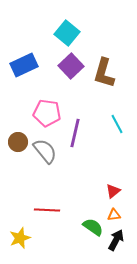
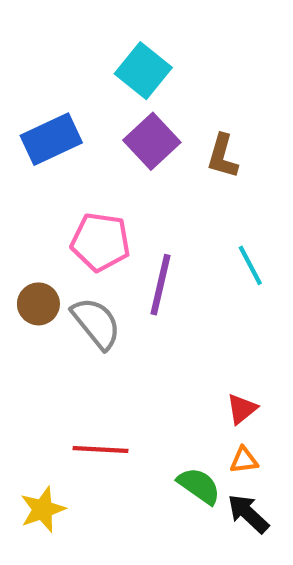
brown L-shape: (104, 73) -> (222, 156), size x0.7
black arrow: (116, 240) -> (248, 514), turned -75

